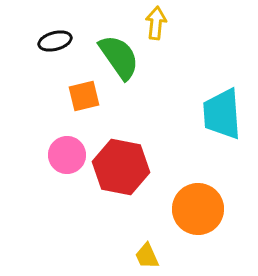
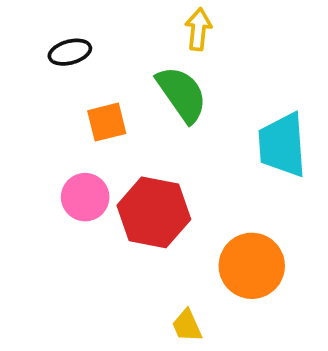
green semicircle: (119, 57) -> (182, 94), moved

